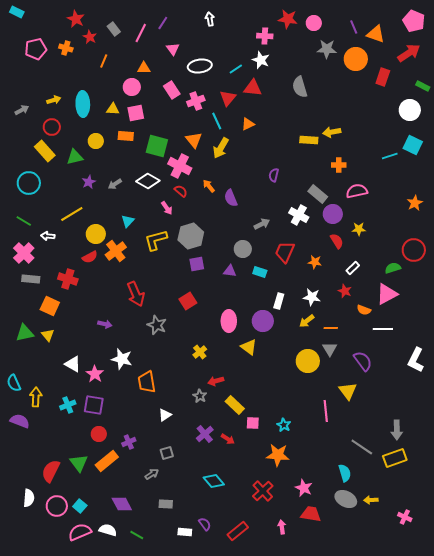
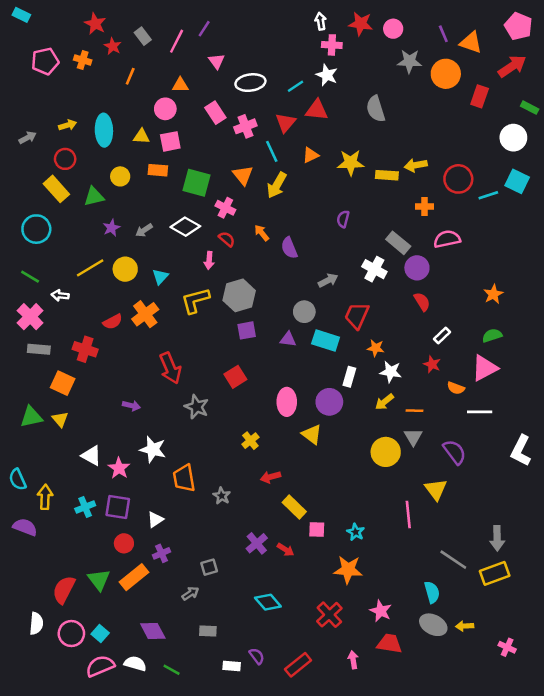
white arrow: (210, 19) -> (321, 21), moved
pink cross: (180, 166) -> (225, 208), size x0.7
orange star: (415, 203) -> (493, 294), moved
pink arrow: (167, 208) -> (209, 260), turned 40
yellow star: (359, 229) -> (351, 163), moved, size x1.5
yellow circle: (96, 234) -> (125, 269), moved
red circle: (414, 250) -> (458, 179), moved
orange star: (315, 262) -> (376, 348), moved
cyan rectangle: (260, 272) -> (326, 340), size x1.5
gray star: (200, 396) -> (222, 496), moved
white triangle: (165, 415) -> (155, 520), moved

